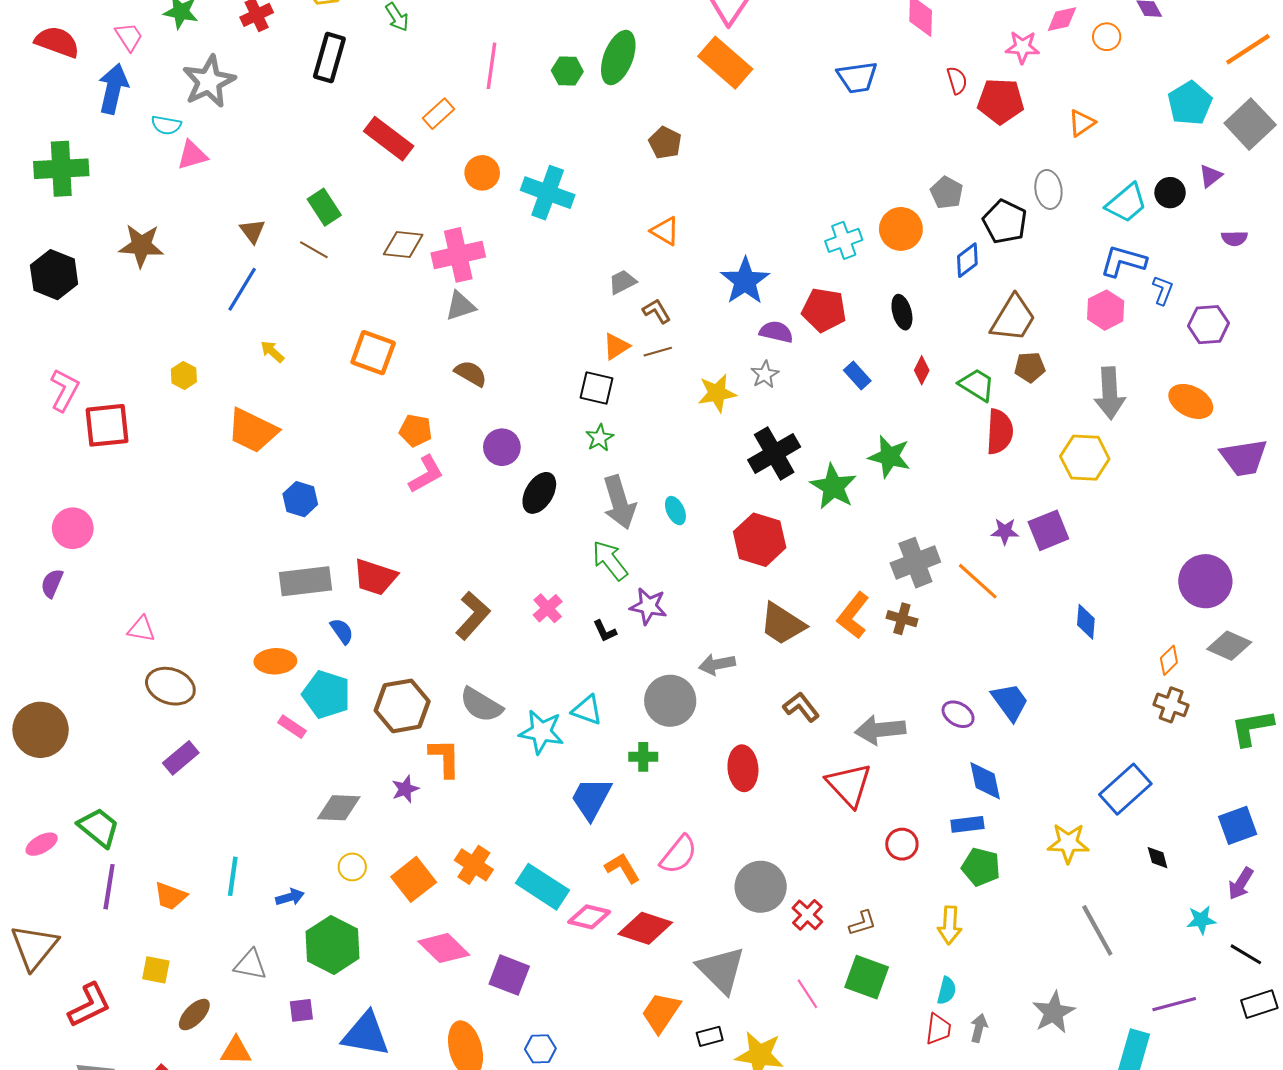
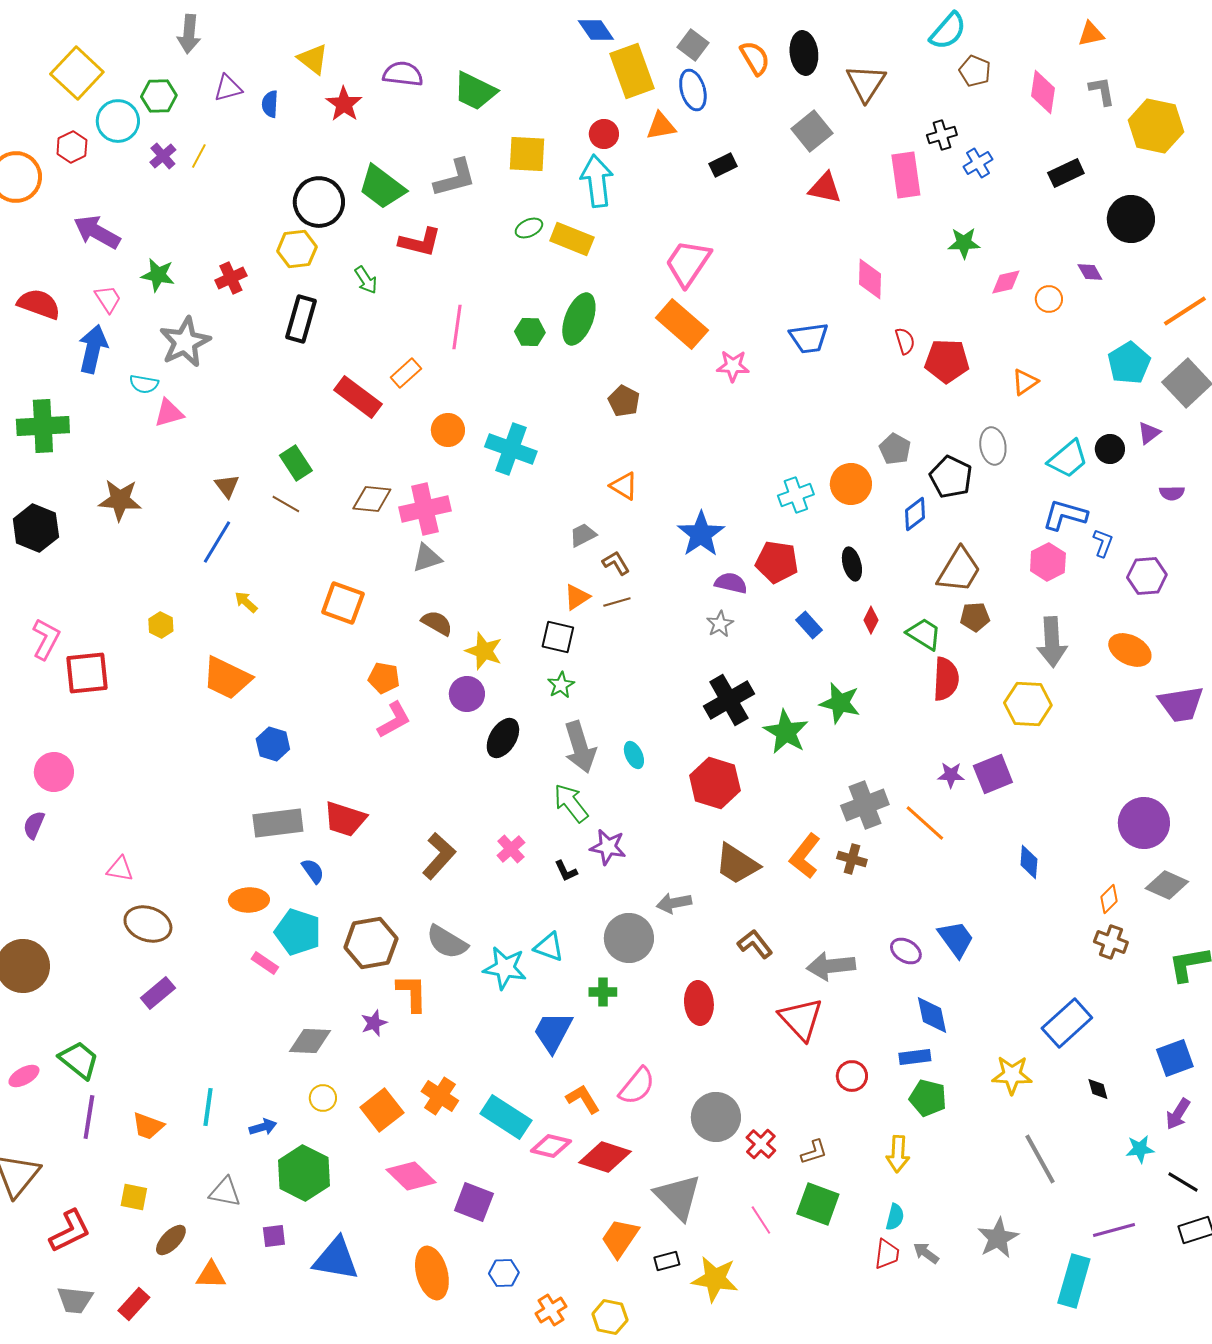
pink star: (1022, 47) -> (733, 366), moved
yellow star: (717, 393) -> (484, 651), moved, turned 30
gray arrow: (979, 1028) -> (926, 1253), turned -68

